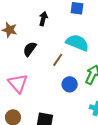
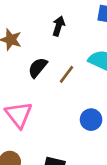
brown line: (58, 60) -> (67, 74), moved

